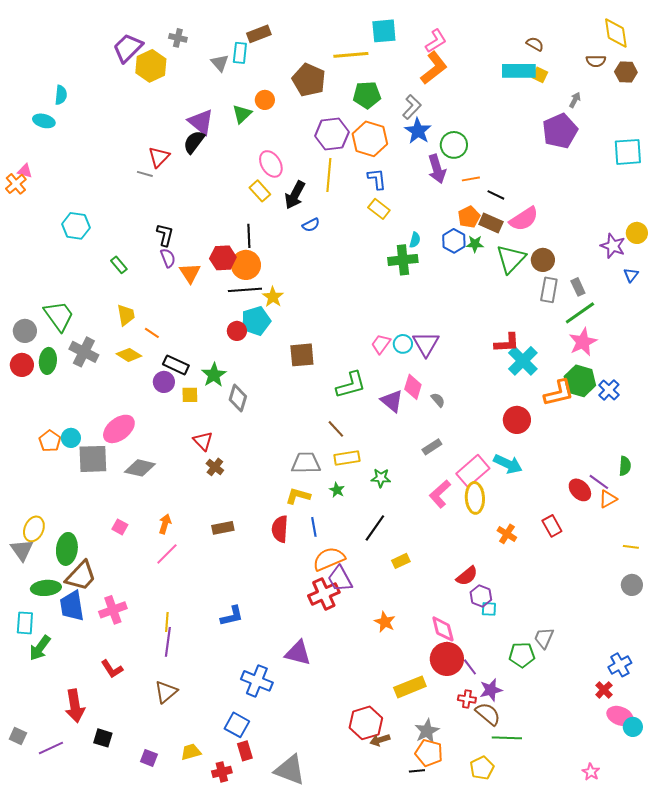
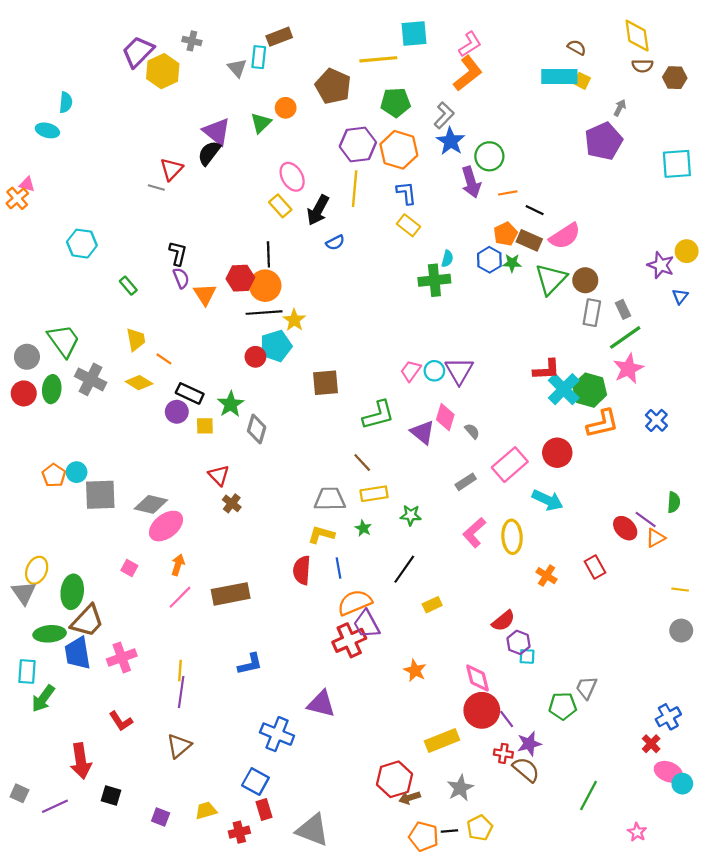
yellow diamond: (616, 33) -> (637, 36), moved
green hexagon: (580, 381) -> (590, 390), moved
pink ellipse: (119, 429) -> (166, 526), moved
pink rectangle: (473, 471) -> (510, 465), moved
brown rectangle: (223, 528) -> (231, 594), moved, size x1.6
green line: (507, 738) -> (589, 795), moved, turned -64
orange pentagon: (429, 753) -> (424, 836), moved
yellow pentagon: (482, 768) -> (480, 828), moved

